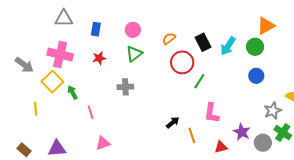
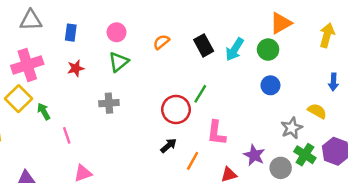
pink cross: (60, 54) -> (27, 65), turned -30
red circle: (182, 62) -> (176, 109), moved
orange line: (192, 135) -> (193, 161), turned 49

